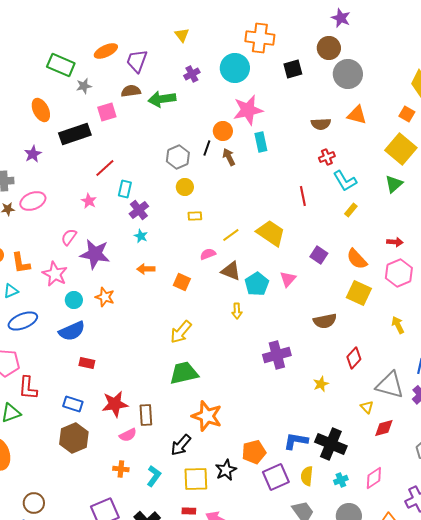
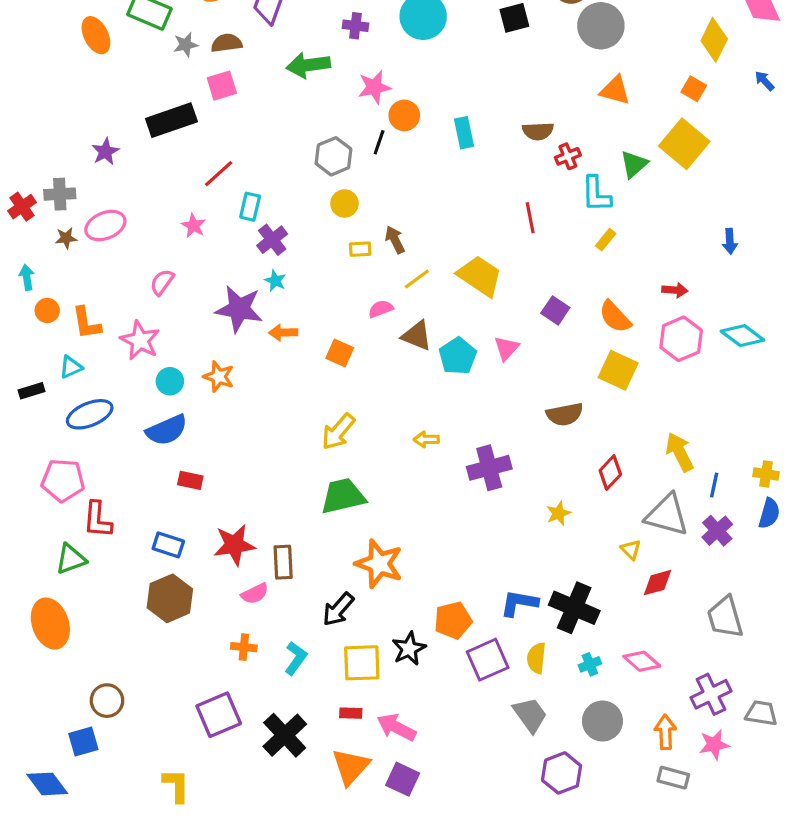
purple cross: (192, 74) -> (356, 26), turned 35
brown semicircle: (131, 91) -> (227, 43), moved
orange ellipse: (41, 110) -> (96, 35), moved
pink star: (248, 110) -> (374, 87), moved, size x0.7
brown semicircle: (321, 124) -> (538, 131), moved
brown arrow: (229, 157) -> (395, 240), moved
cyan L-shape: (345, 181) -> (596, 194), turned 30
green triangle: (394, 184) -> (634, 164), moved
purple star: (95, 254) -> (239, 309), moved
yellow arrow: (237, 311) -> (426, 439), moved, turned 91
yellow arrow: (398, 325) -> (680, 452), moved, size x1.4
pink diamond: (374, 478) -> (642, 661), turned 75

